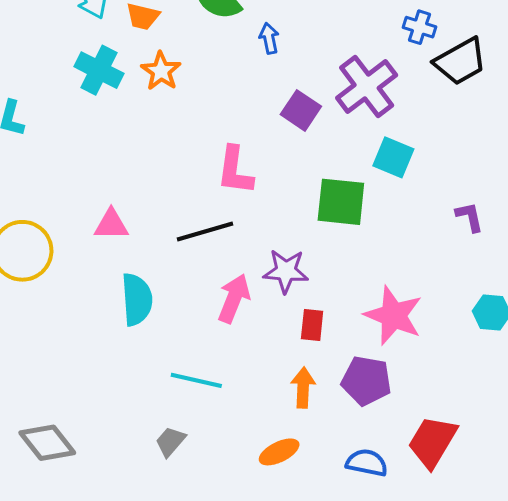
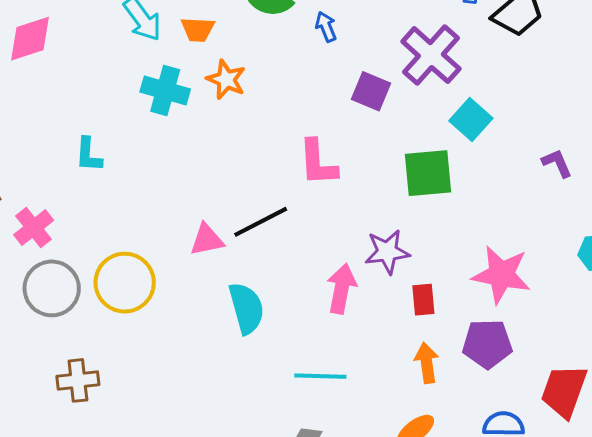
cyan square: (393, 157) -> (471, 119), turned 30
black line: (205, 232) -> (261, 222), moved

